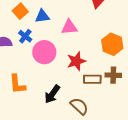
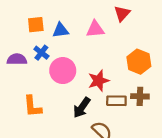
orange square: (20, 11) -> (36, 25), turned 35
pink triangle: (69, 27) -> (95, 29), moved
black arrow: (52, 94) -> (82, 108), moved

